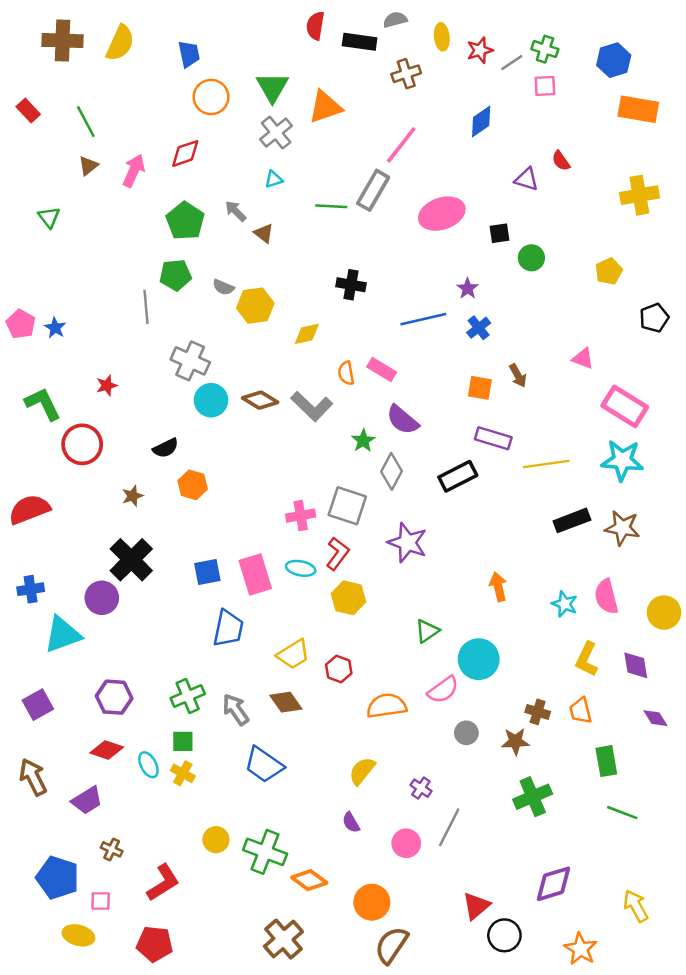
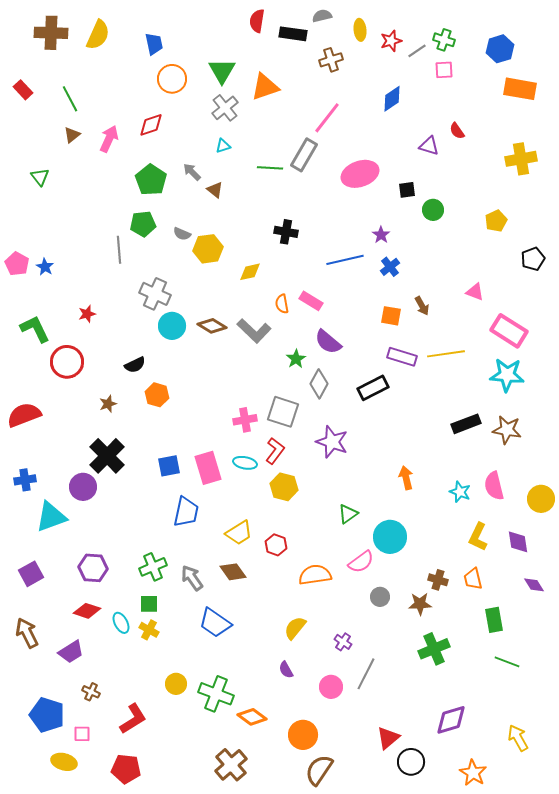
yellow line: (546, 464) -> (446, 354), moved

